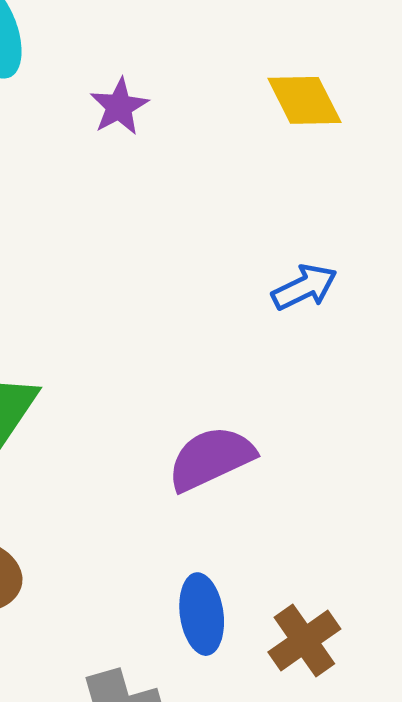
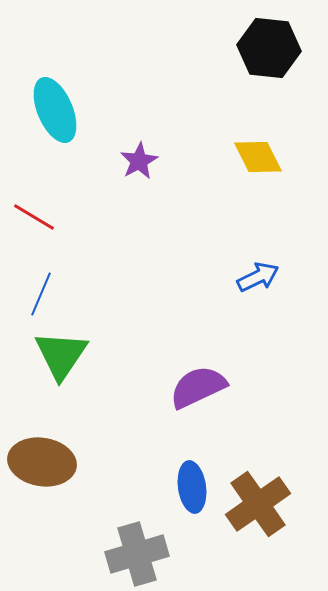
brown cross: (304, 641) -> (258, 504), size x1.4

